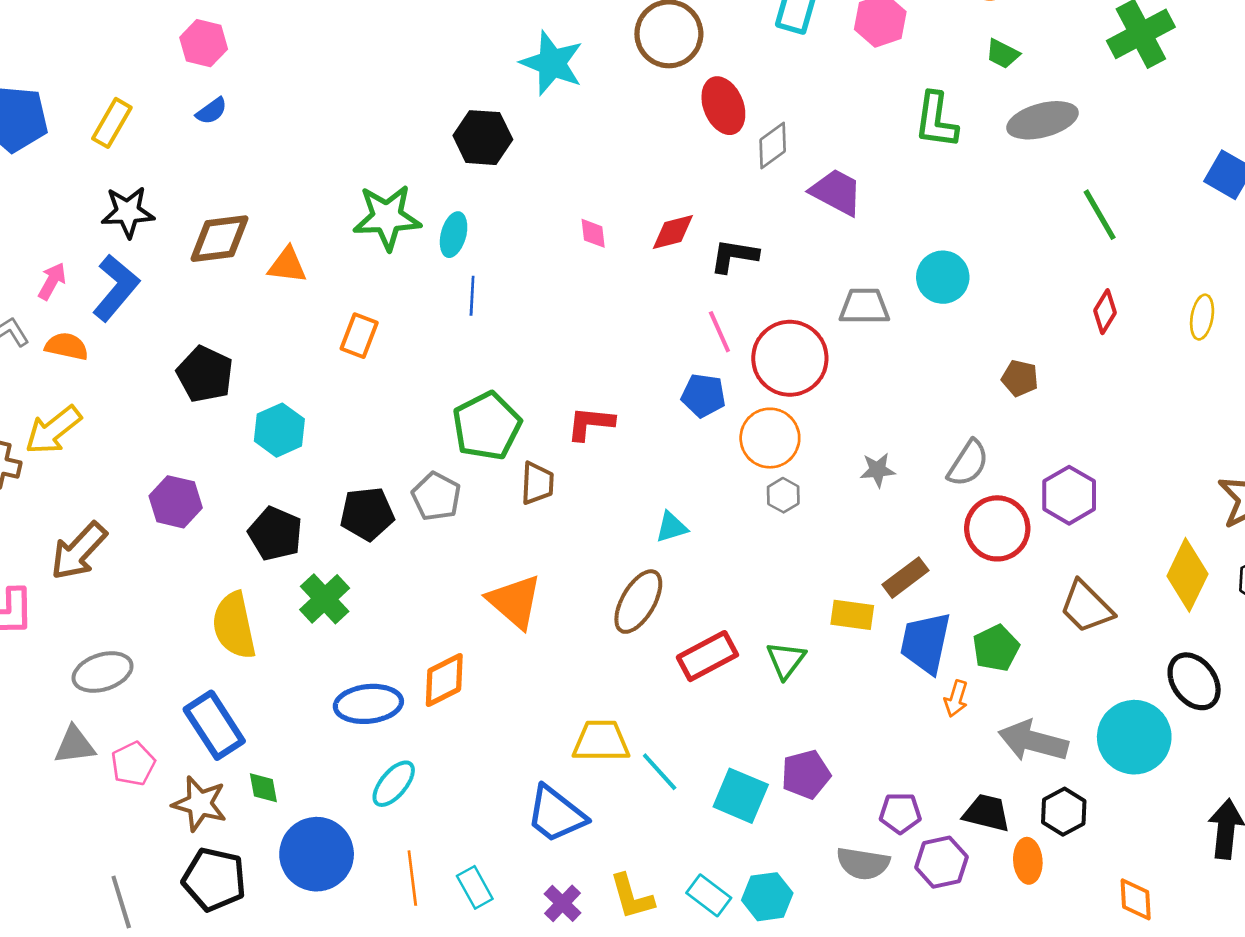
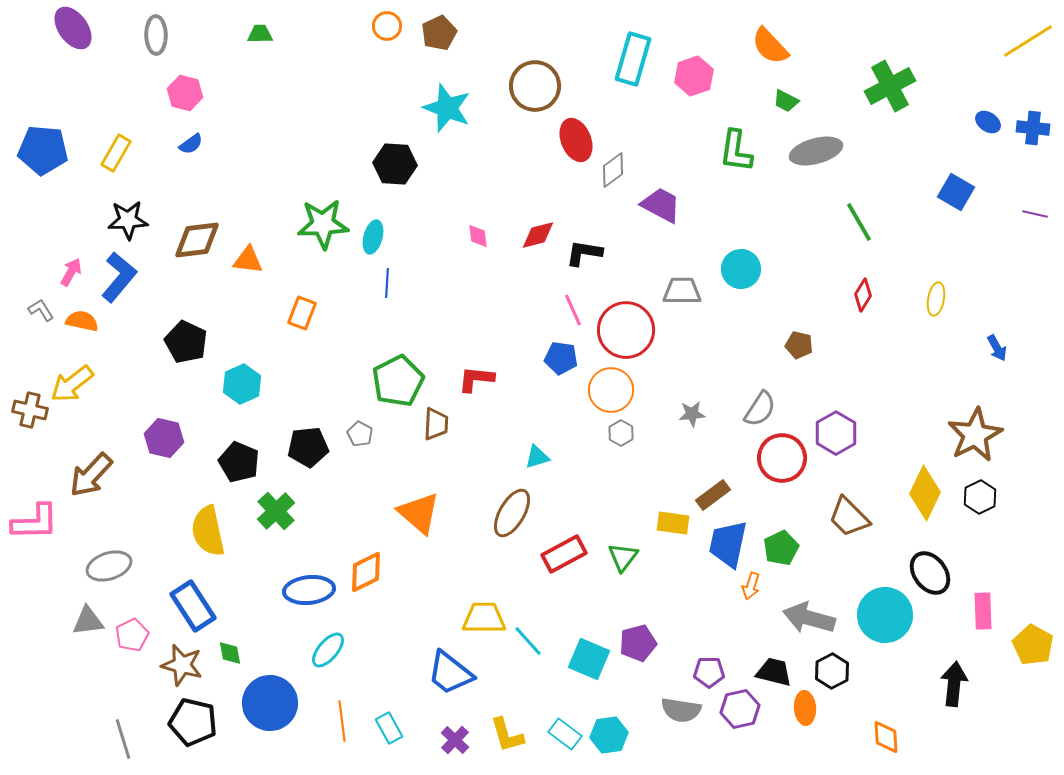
gray pentagon: (436, 497) -> (360, 434), size x0.7

